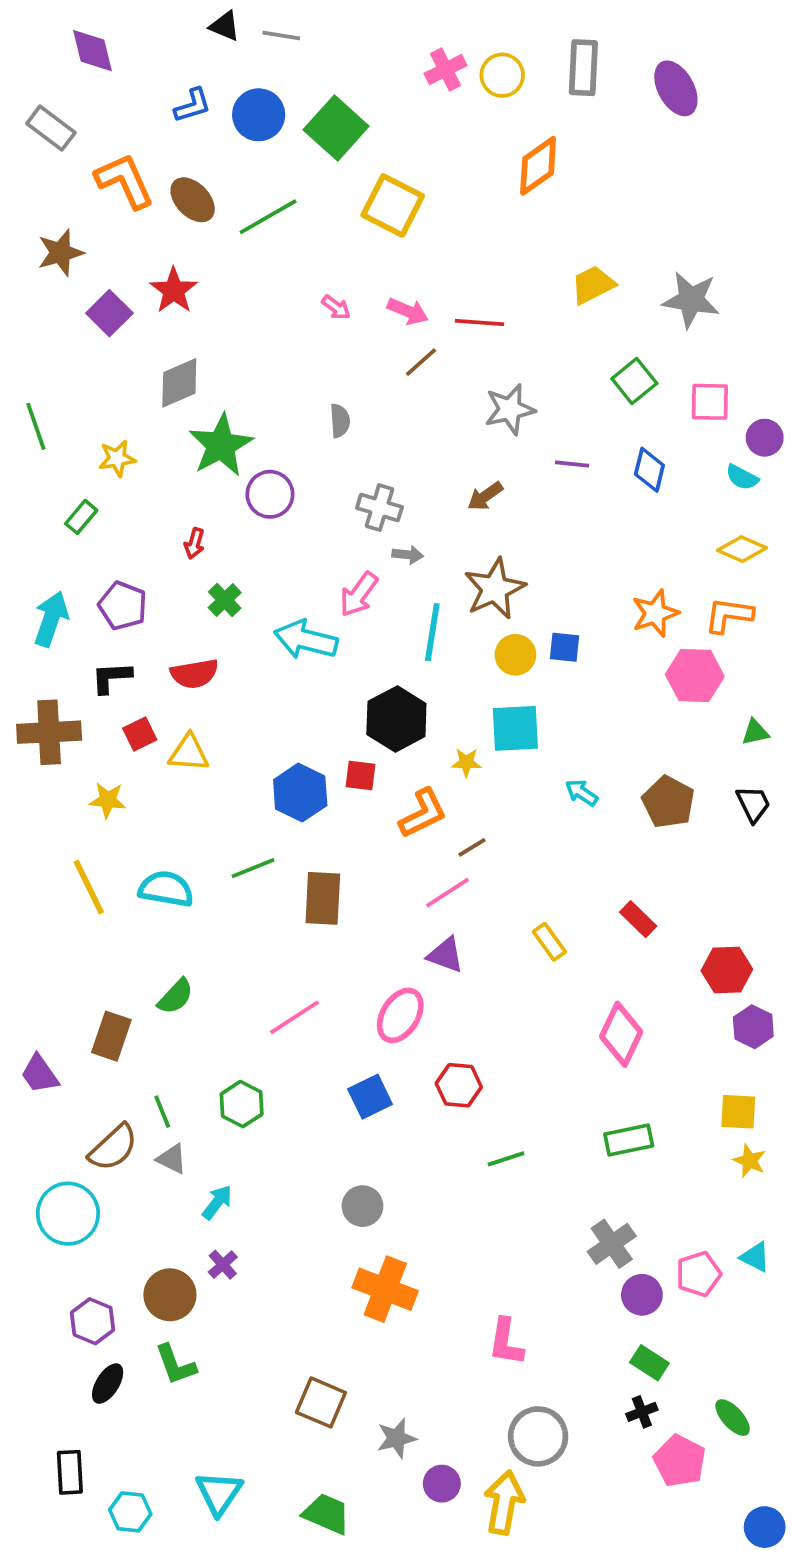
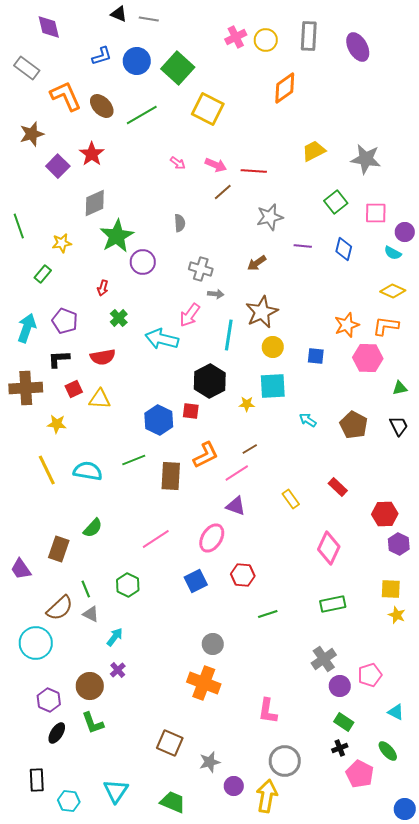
blue square: (565, 647) -> (316, 356), moved
orange L-shape: (423, 813) -> (206, 455), moved
gray circle: (362, 1206) -> (213, 644), moved
cyan triangle: (755, 1257) -> (396, 712), moved

